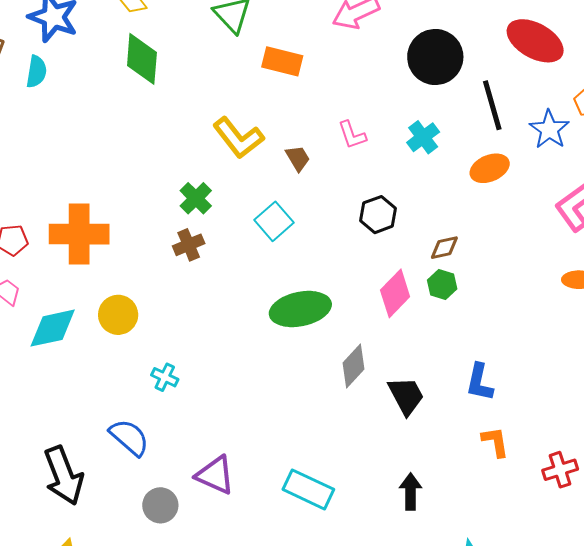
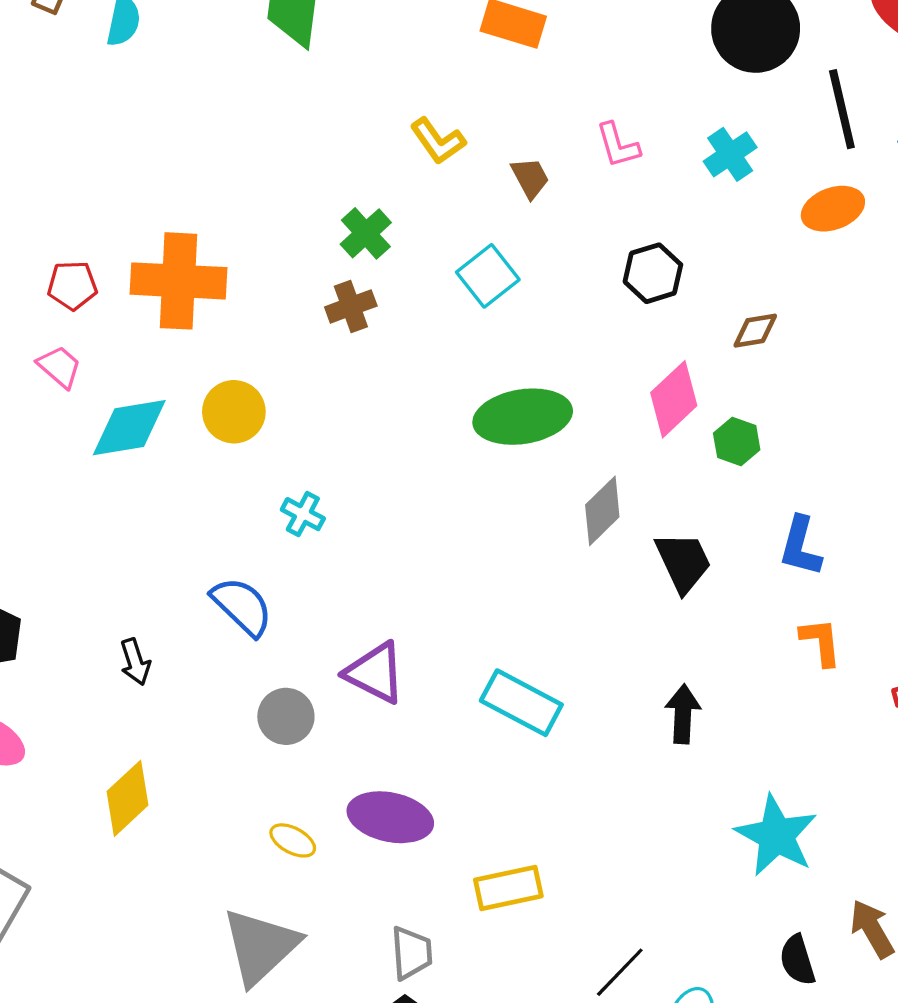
yellow L-shape: (238, 138) -> (438, 141), size x0.7
green hexagon: (442, 285) -> (737, 442), moved
black arrow: (64, 476) -> (135, 662), size x0.5

